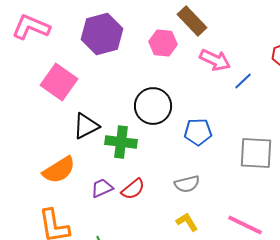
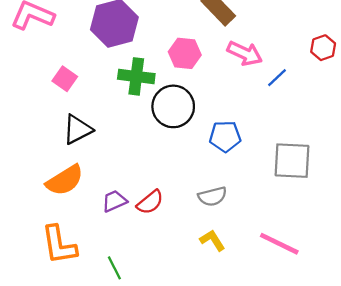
pink hexagon: (163, 43) -> (185, 53), moved
pink square: (59, 82) -> (65, 79), size x0.6
black triangle: (86, 126) -> (77, 130), moved
green cross: (121, 142) -> (136, 76), moved

